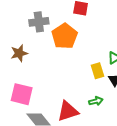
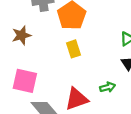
yellow rectangle: (98, 71) -> (74, 49), moved

